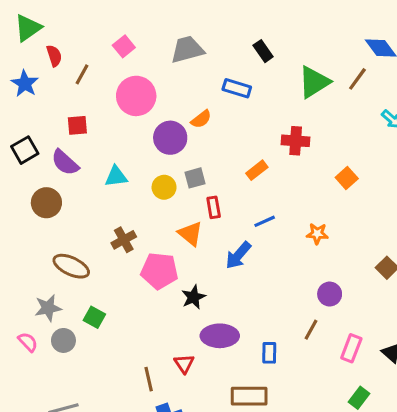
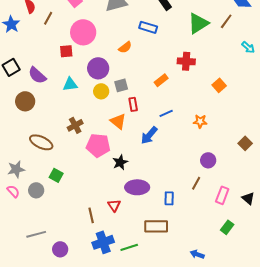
red square: (77, 125) -> (66, 51), moved
purple circle: (170, 138) -> (98, 68), moved
gray star: (48, 308) -> (16, 169), moved

